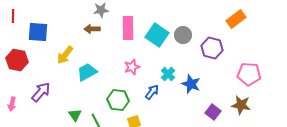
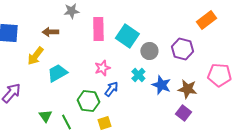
brown arrow: (92, 29) -> (50, 32), moved
gray circle: (183, 35) -> (149, 51), moved
blue arrow: (152, 92) -> (111, 89), moved
brown star: (241, 105) -> (187, 89), moved

